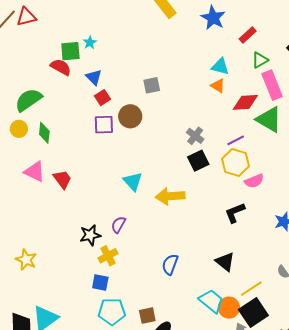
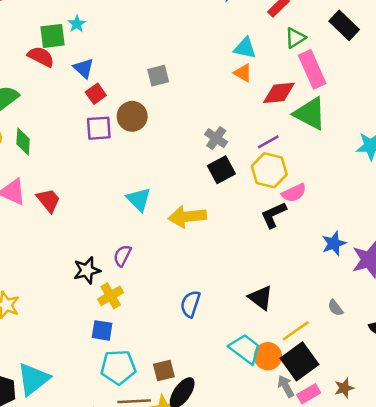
black L-shape: (235, 213) -> (274, 215), moved

